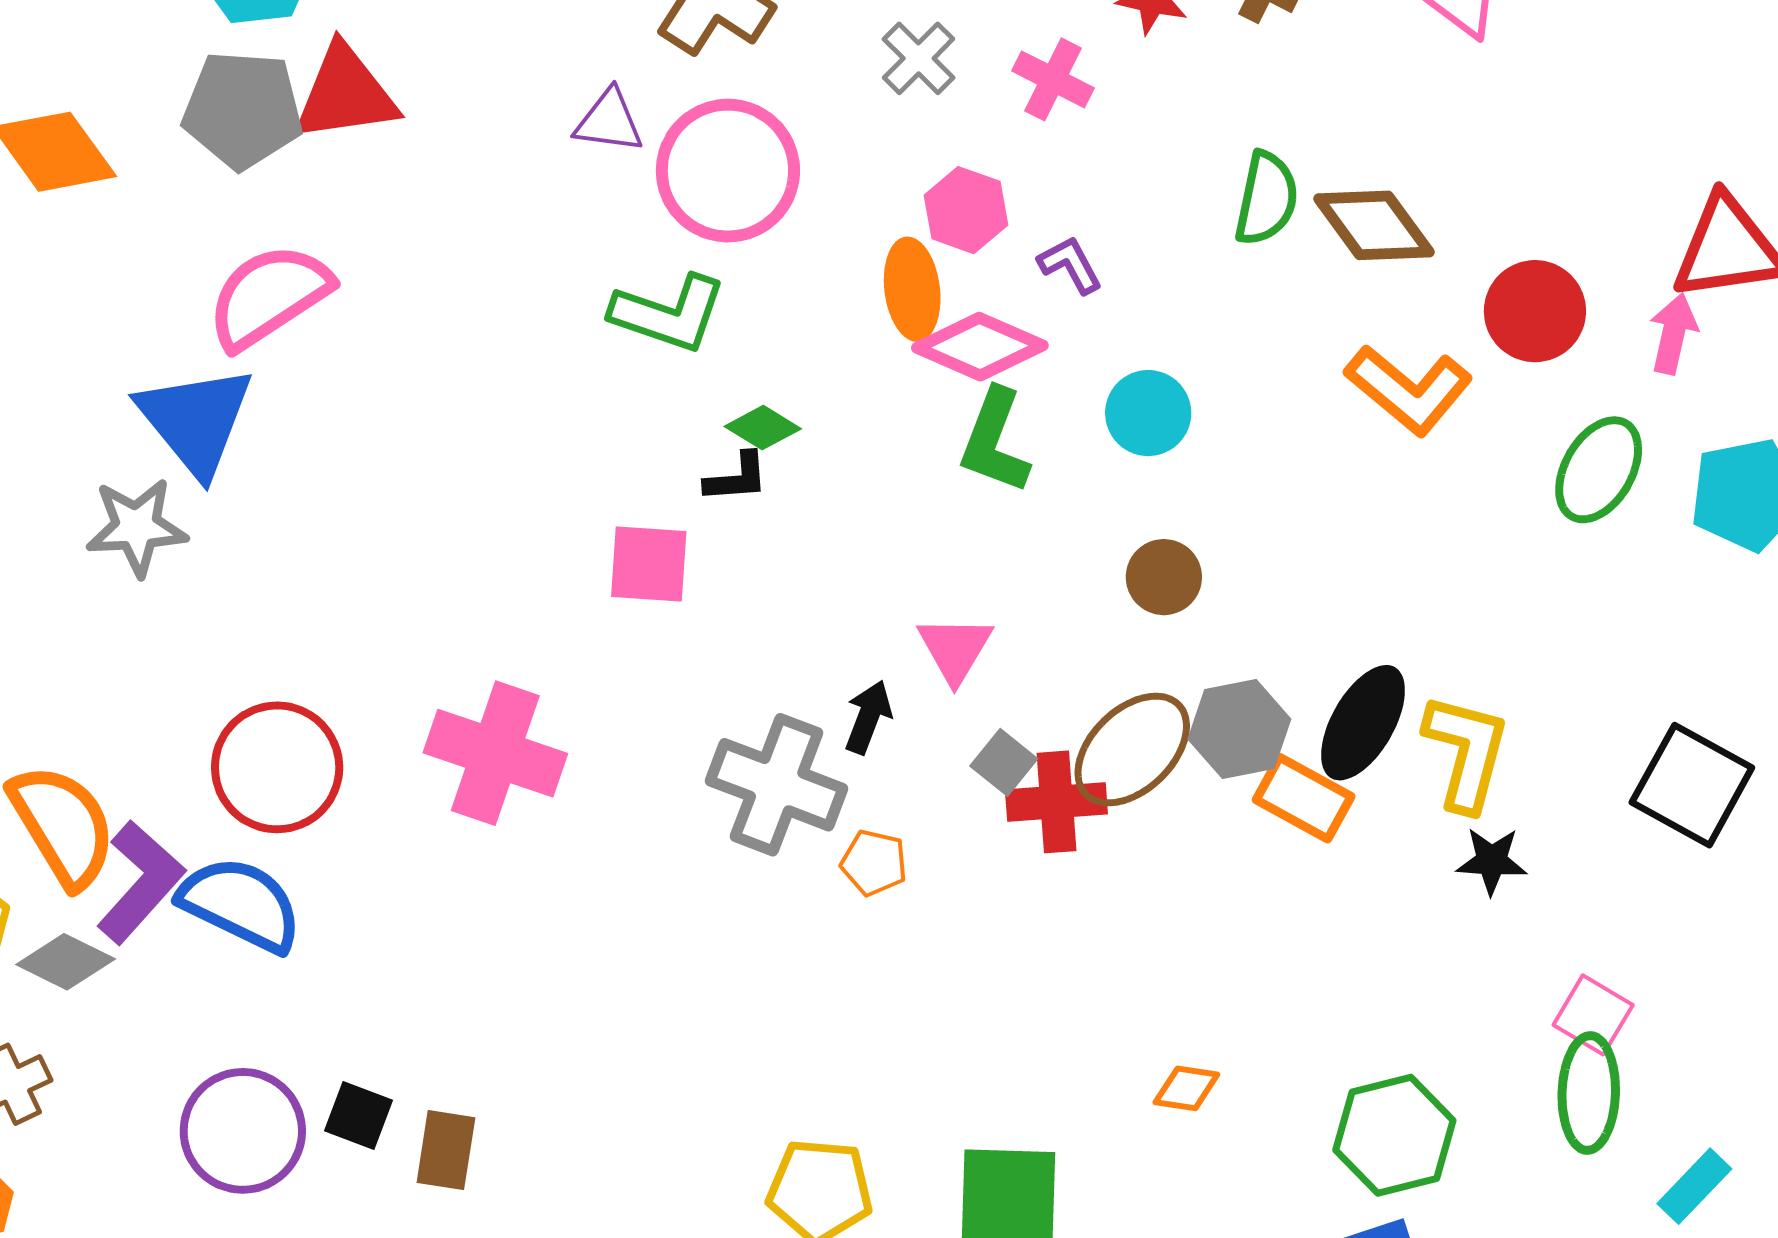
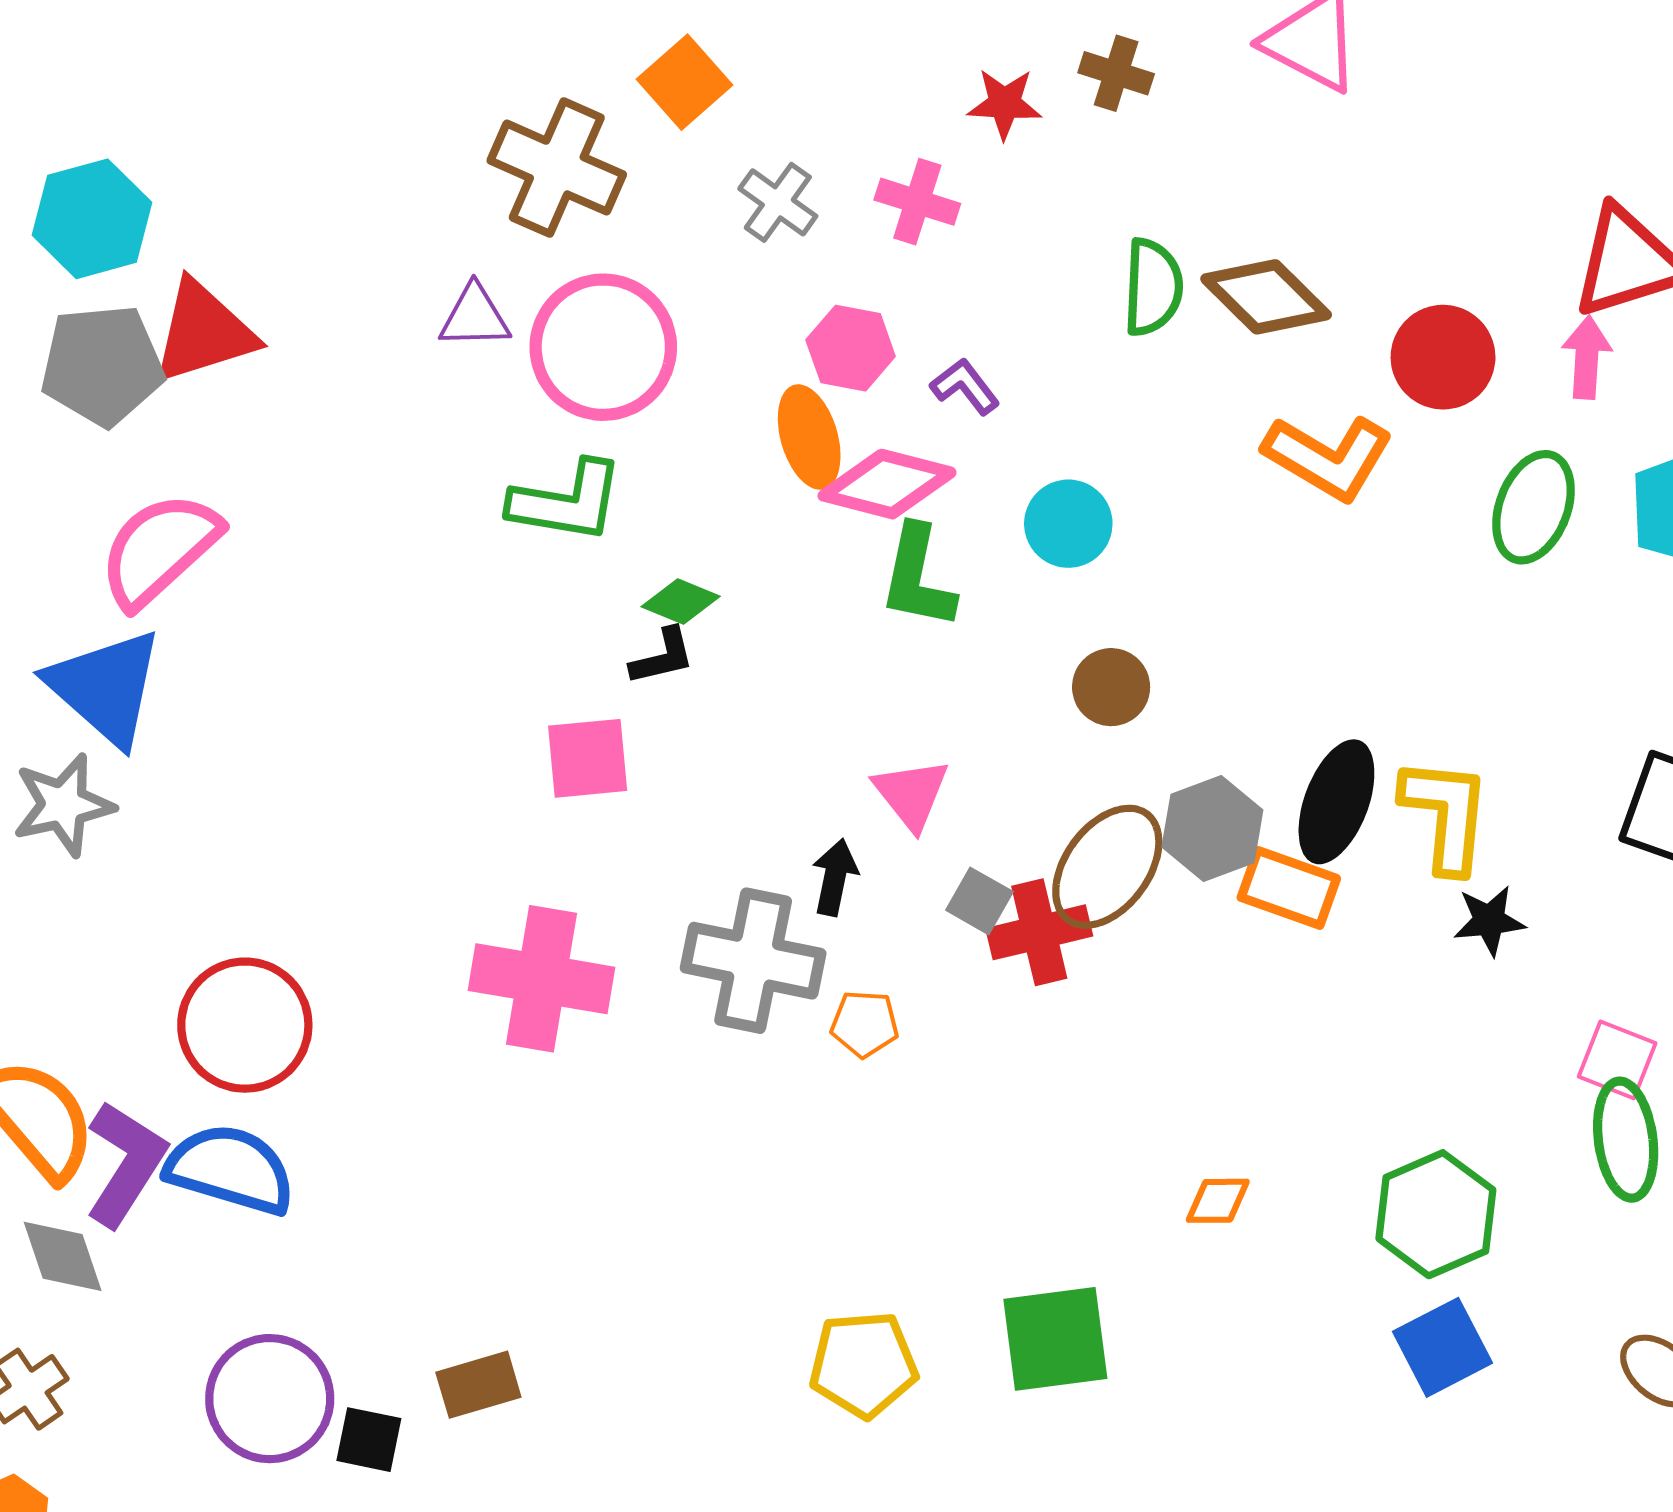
pink cross: (495, 753) -> (541, 979), moved
gray diamond: (66, 962) -> (63, 1256), turned 54
black square: (358, 1115) -> (369, 1440), moved
brown rectangle: (446, 1150) -> (478, 1385), turned 74

